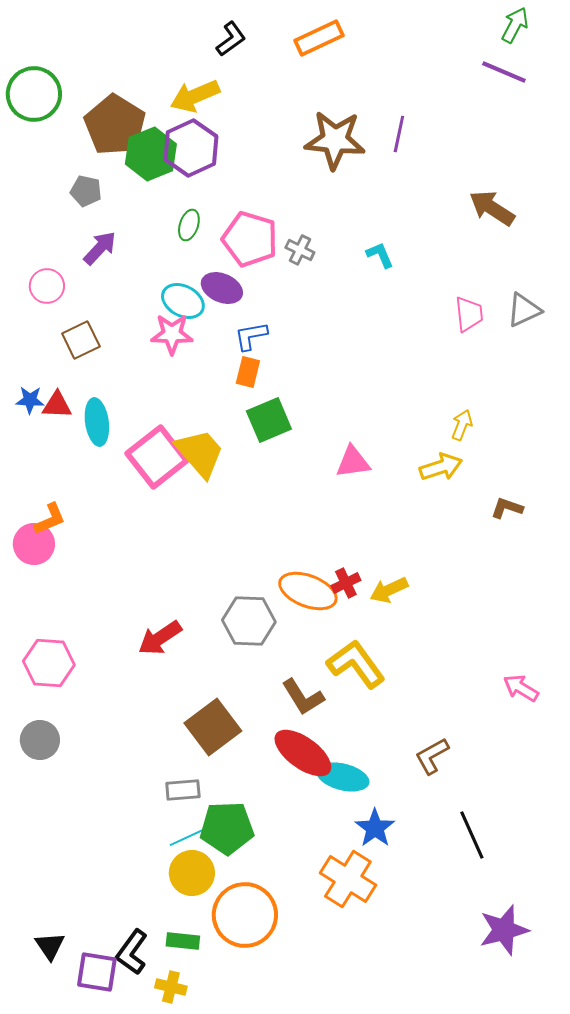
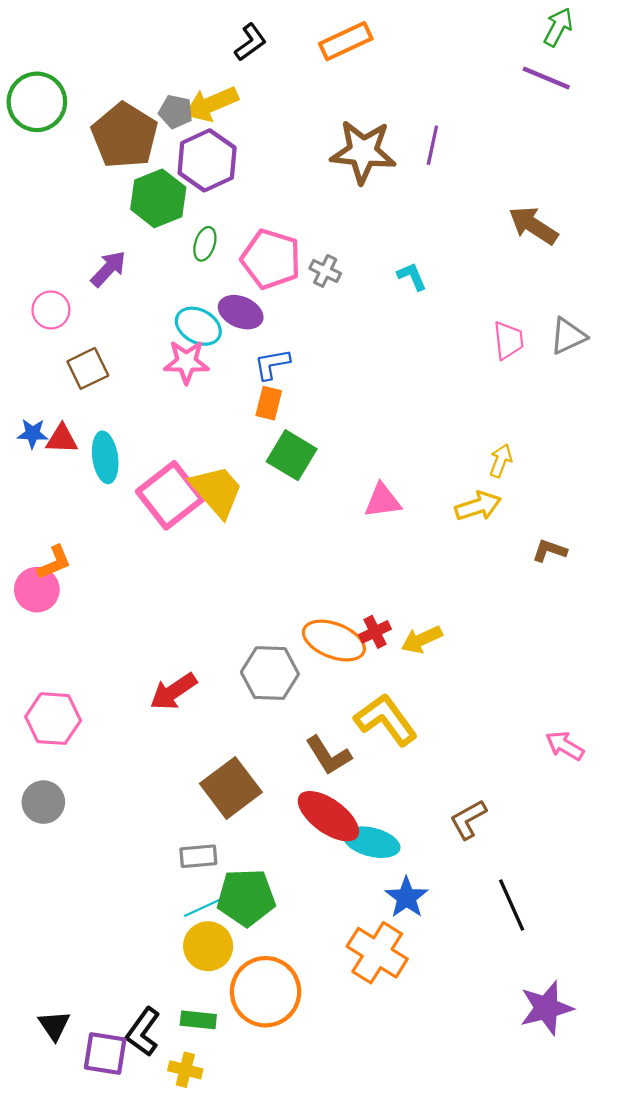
green hexagon: (151, 154) -> (158, 198), moved
gray pentagon: (86, 191) -> (176, 112), moved
green square: (269, 420) -> (292, 455), turned -36

